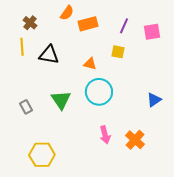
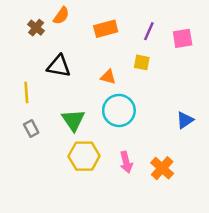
orange semicircle: (67, 13) -> (61, 16), moved
yellow line: (22, 47) -> (26, 92), moved
yellow hexagon: (42, 155) -> (84, 156), moved

